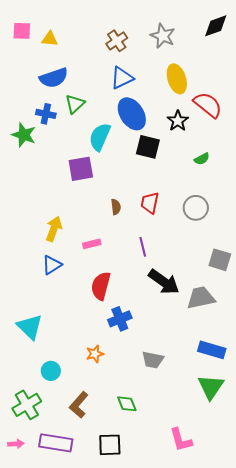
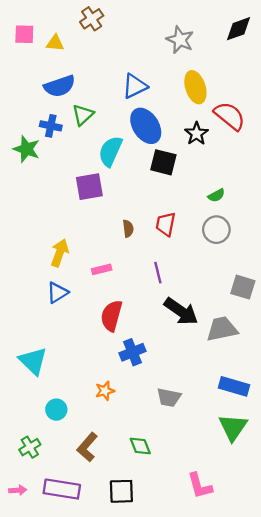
brown cross: (117, 41) -> (92, 19), moved
green semicircle: (202, 159) -> (216, 195), moved
green cross: (27, 405) -> (30, 447), size x0.7

